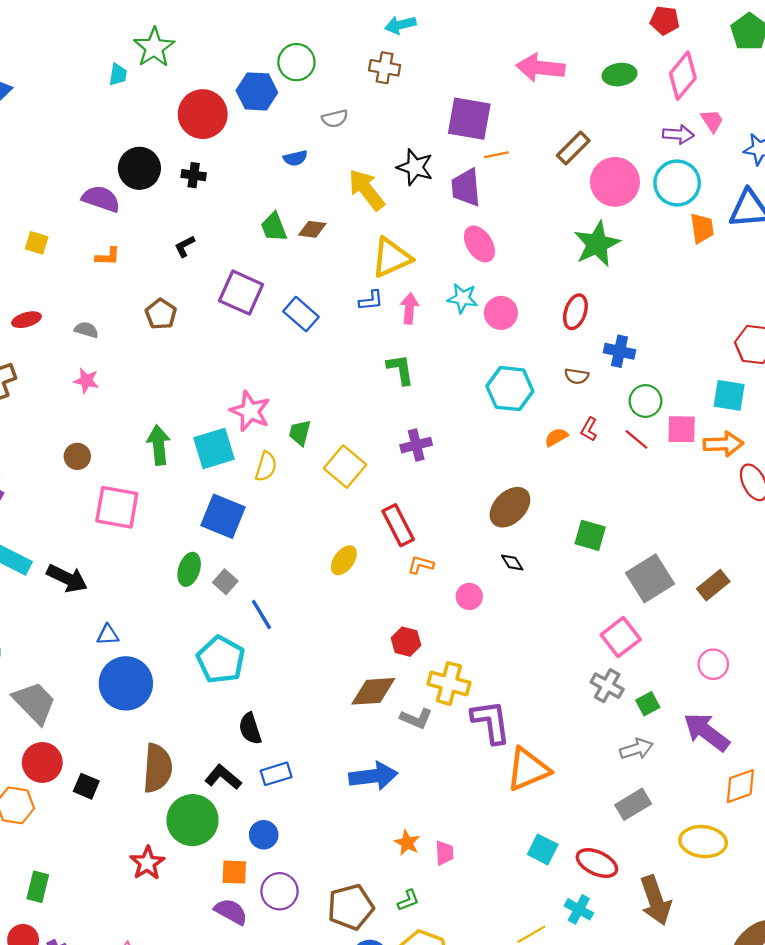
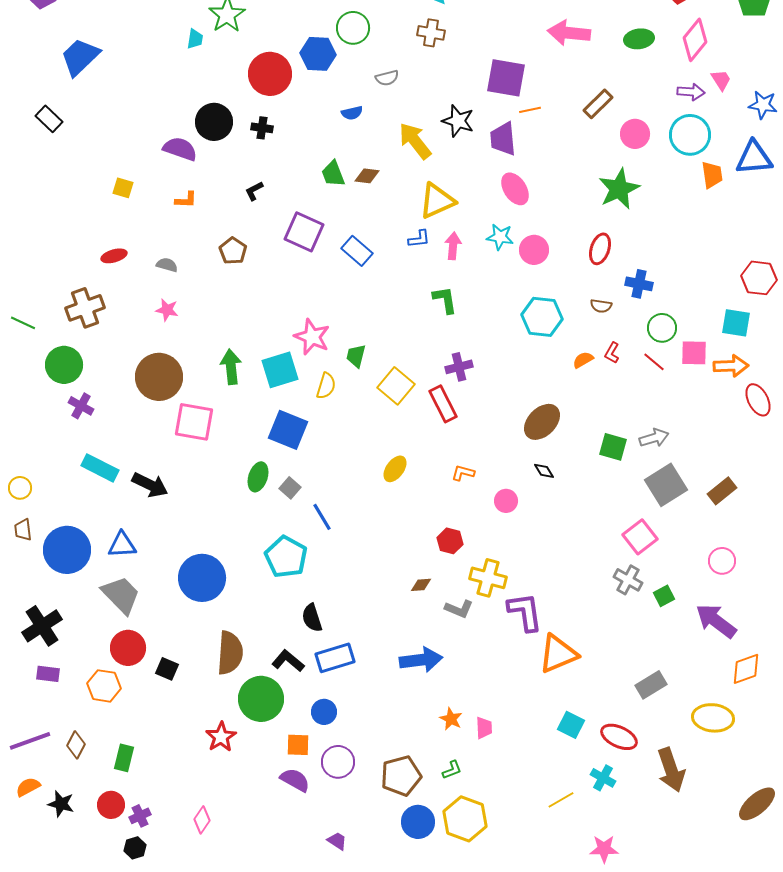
pink circle: (615, 182) -> (635, 134), size x0.7
brown circle: (77, 456) -> (159, 377), size x2.0
red rectangle: (398, 525) -> (443, 404), moved
blue triangle: (108, 635) -> (122, 545), moved, size x1.4
brown diamond: (373, 691) -> (421, 585), size x0.5
gray arrow: (636, 749) -> (654, 438), moved
blue rectangle: (276, 774) -> (335, 658), size x1.4

